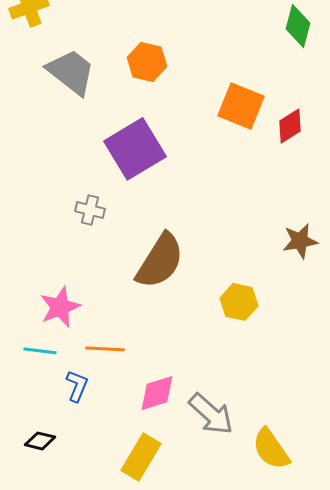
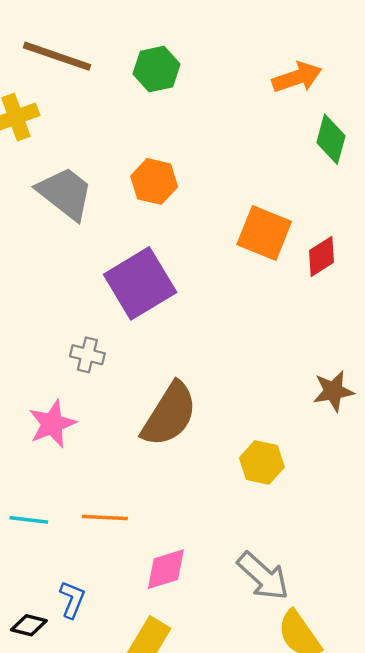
pink star: (60, 307) -> (52, 424), moved
blue L-shape: (77, 386) -> (72, 599), moved
gray arrow: (211, 414) -> (263, 576), moved

